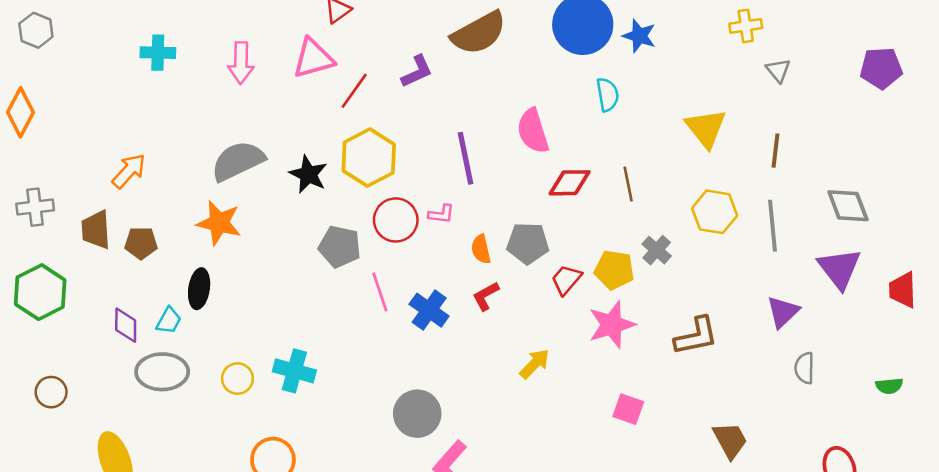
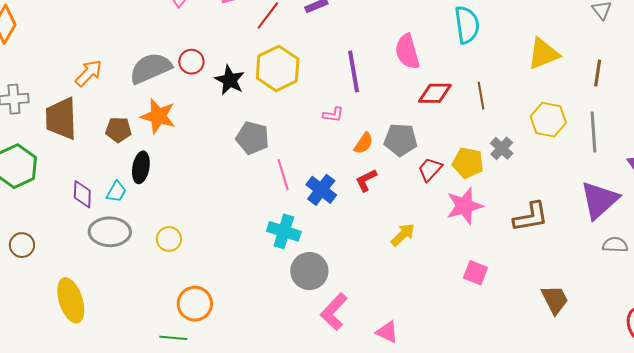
cyan semicircle: (608, 95) -> (467, 25), size x1.4
yellow triangle: (706, 128) -> (543, 54), turned 45
gray semicircle: (238, 161) -> (151, 68), moved
red circle: (396, 220) -> (191, 62), moved, size x0.7
brown trapezoid: (96, 230) -> (61, 118), size x1.4
brown pentagon: (141, 243) -> (118, 130), moved
orange semicircle: (481, 249) -> (364, 143), turned -135
purple triangle: (783, 312) -> (599, 200), size x1.5
gray semicircle: (804, 368) -> (615, 245), turned 90
cyan cross: (294, 371) -> (284, 231), moved

